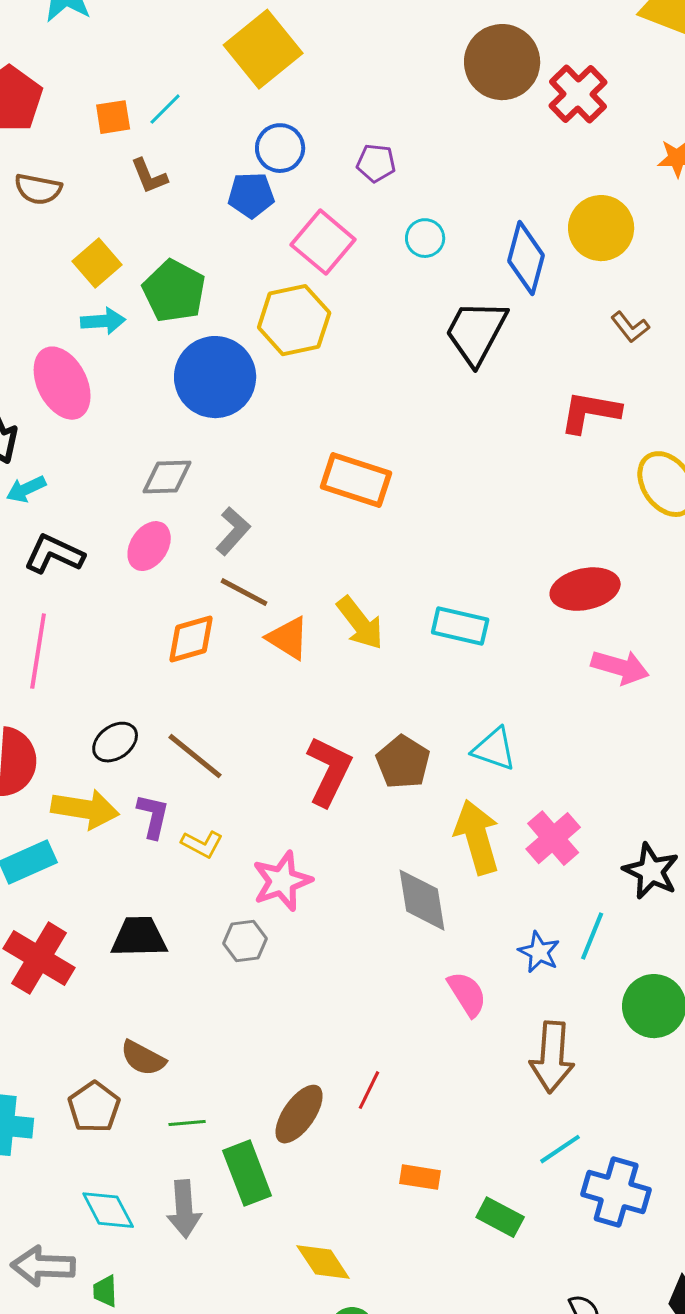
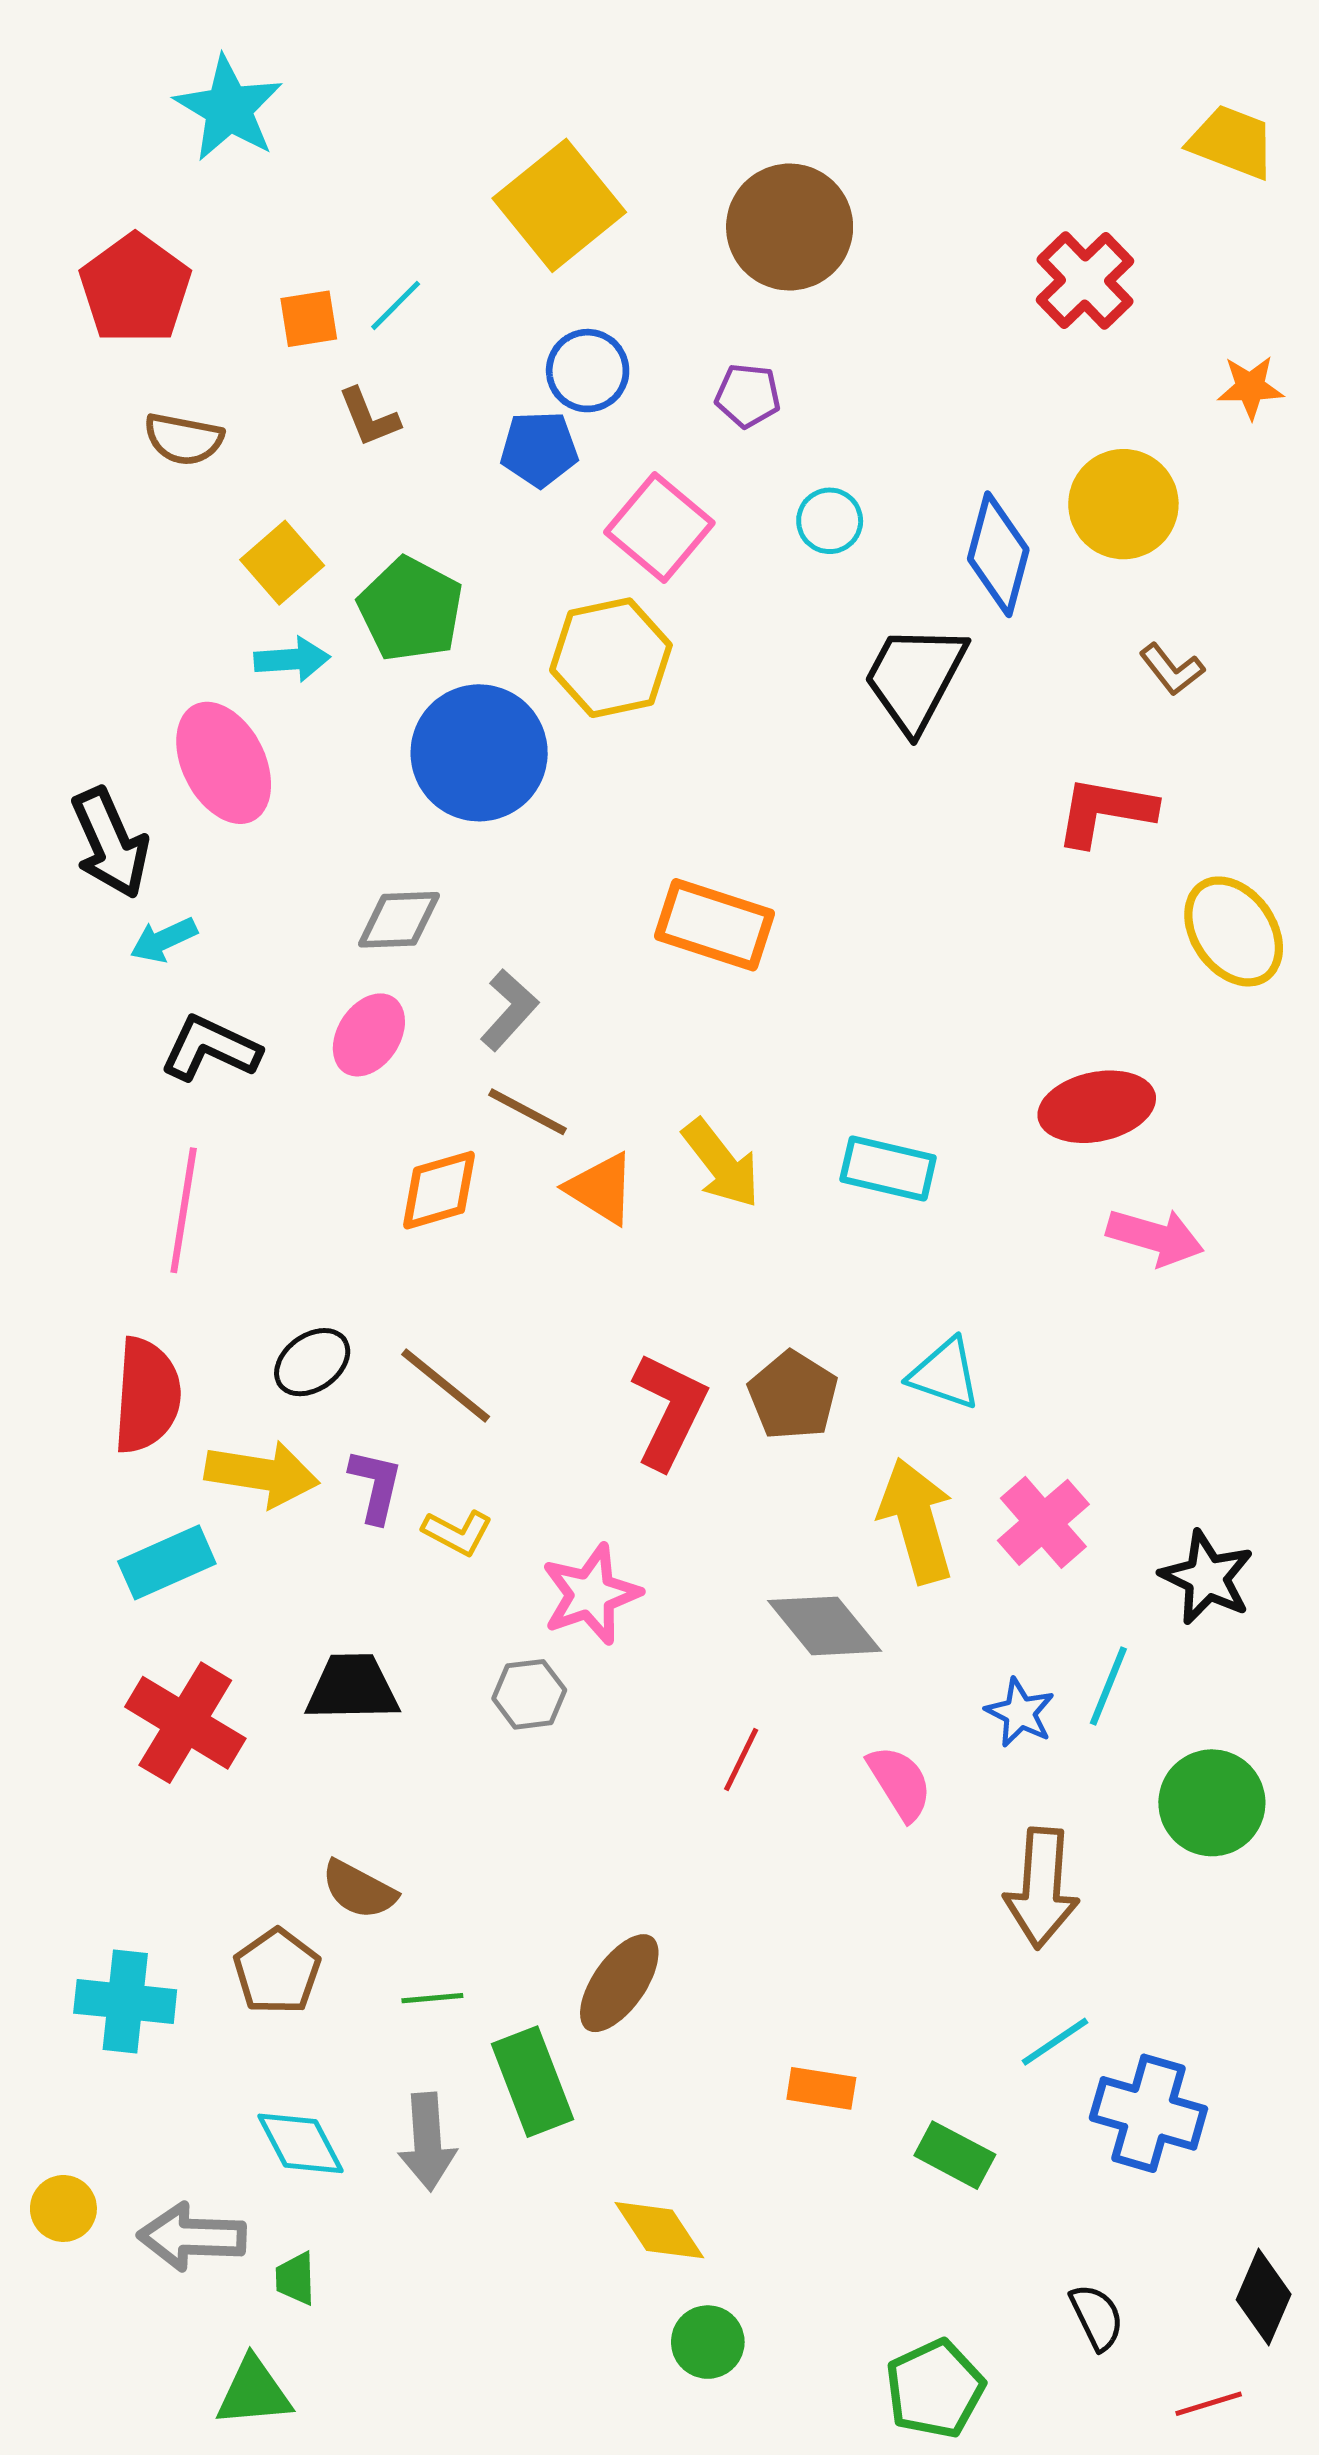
brown circle: (502, 62) -> (790, 227), moved
gray diamond: (422, 900) -> (825, 1626), turned -30
red line: (369, 1090) -> (741, 1759), moved

